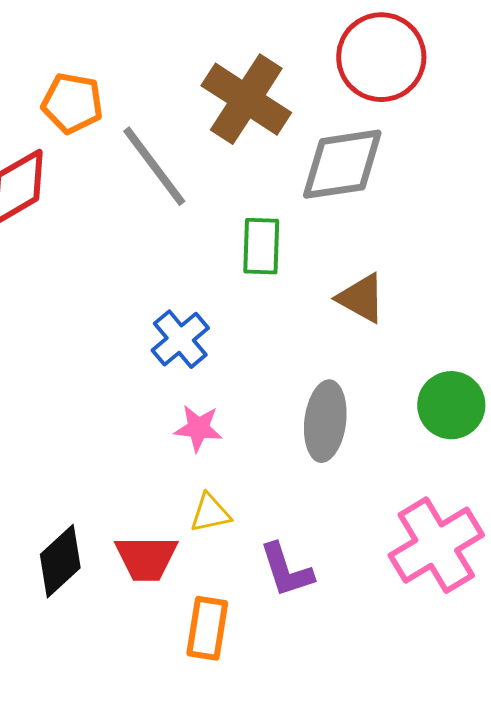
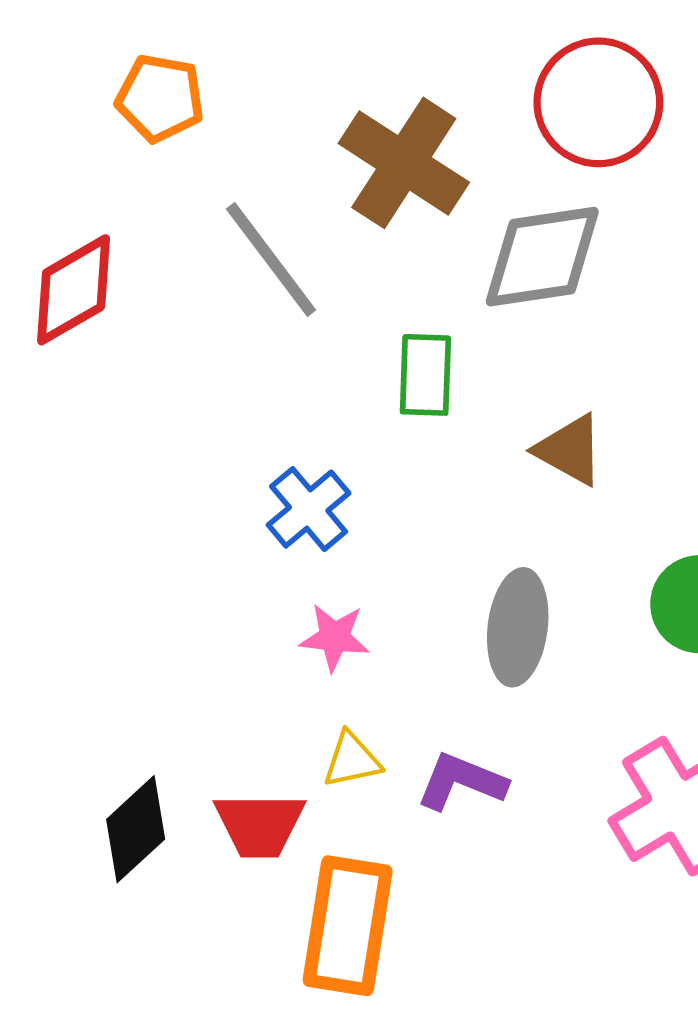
orange pentagon: (72, 103) -> (160, 98), moved
purple L-shape: (286, 570) -> (461, 782), moved, turned 130
orange rectangle: (207, 628) -> (348, 926), size x1.5

